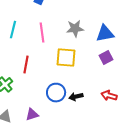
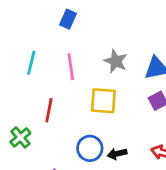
gray star: (75, 29) -> (116, 61), turned 30

